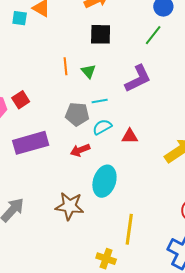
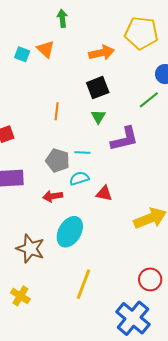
black square: (101, 34) -> (98, 88), turned -35
green triangle: (88, 71) -> (98, 117), moved
yellow cross: (106, 259) -> (20, 296), moved

